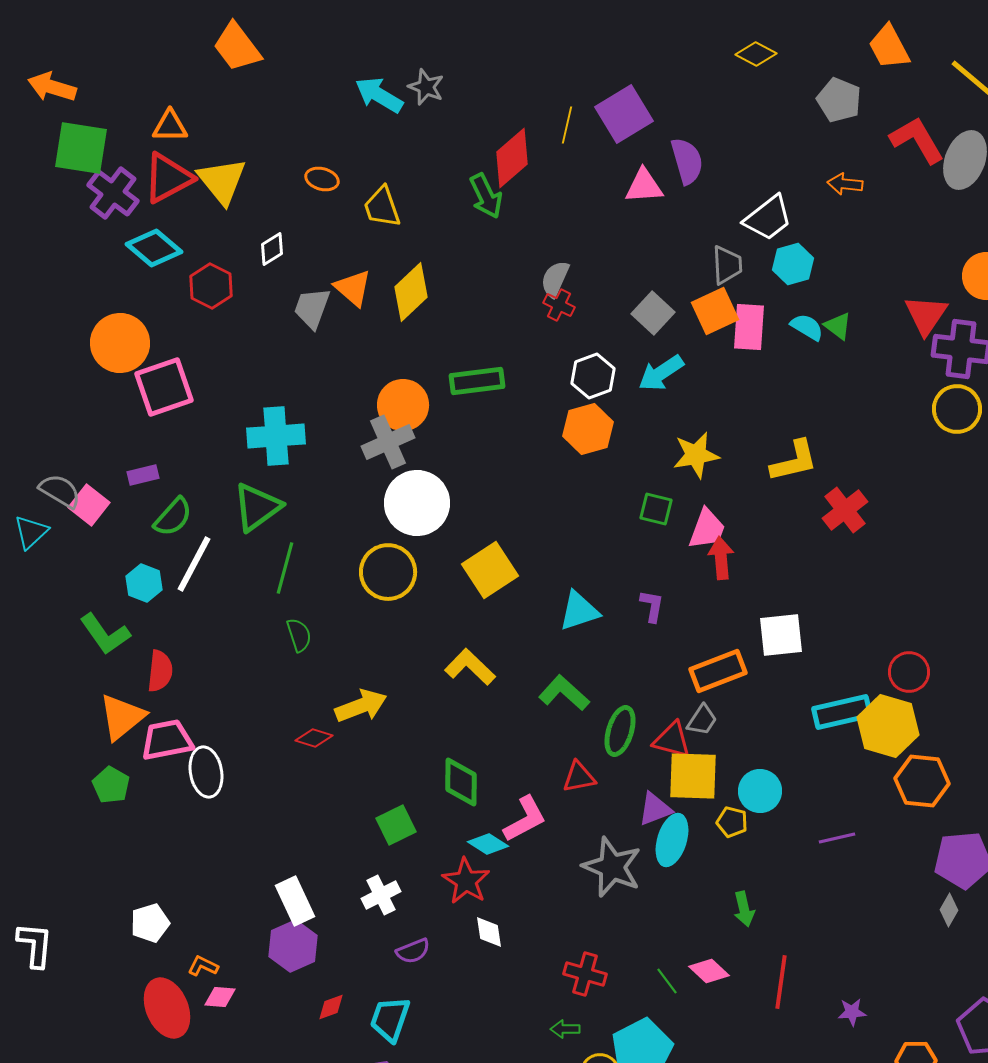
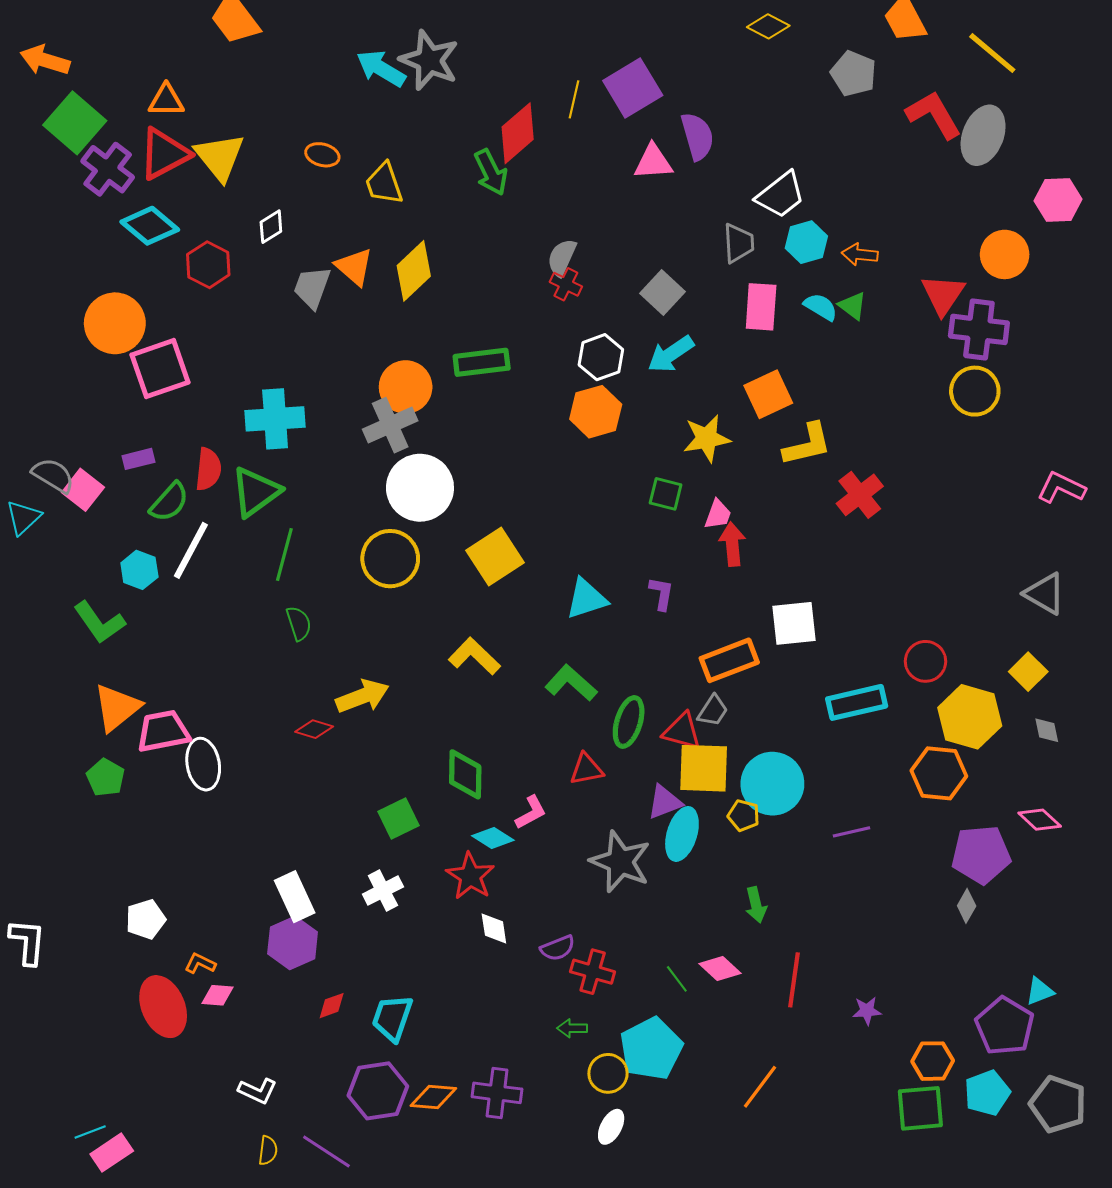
gray star: (426, 87) -> (429, 60), size x1.6
green square: (81, 148) -> (75, 123), turned 32
orange arrow: (845, 184) -> (860, 254), moved
orange square: (715, 311) -> (768, 394), moved
pink trapezoid: (707, 529) -> (718, 514), size x0.7
red semicircle: (160, 671) -> (208, 469), moved
yellow hexagon: (888, 726) -> (970, 717), moved
cyan circle: (760, 791) -> (772, 784), size x1.4
pink L-shape: (525, 819) -> (531, 812), size x0.7
purple semicircle: (413, 951) -> (558, 948), moved

